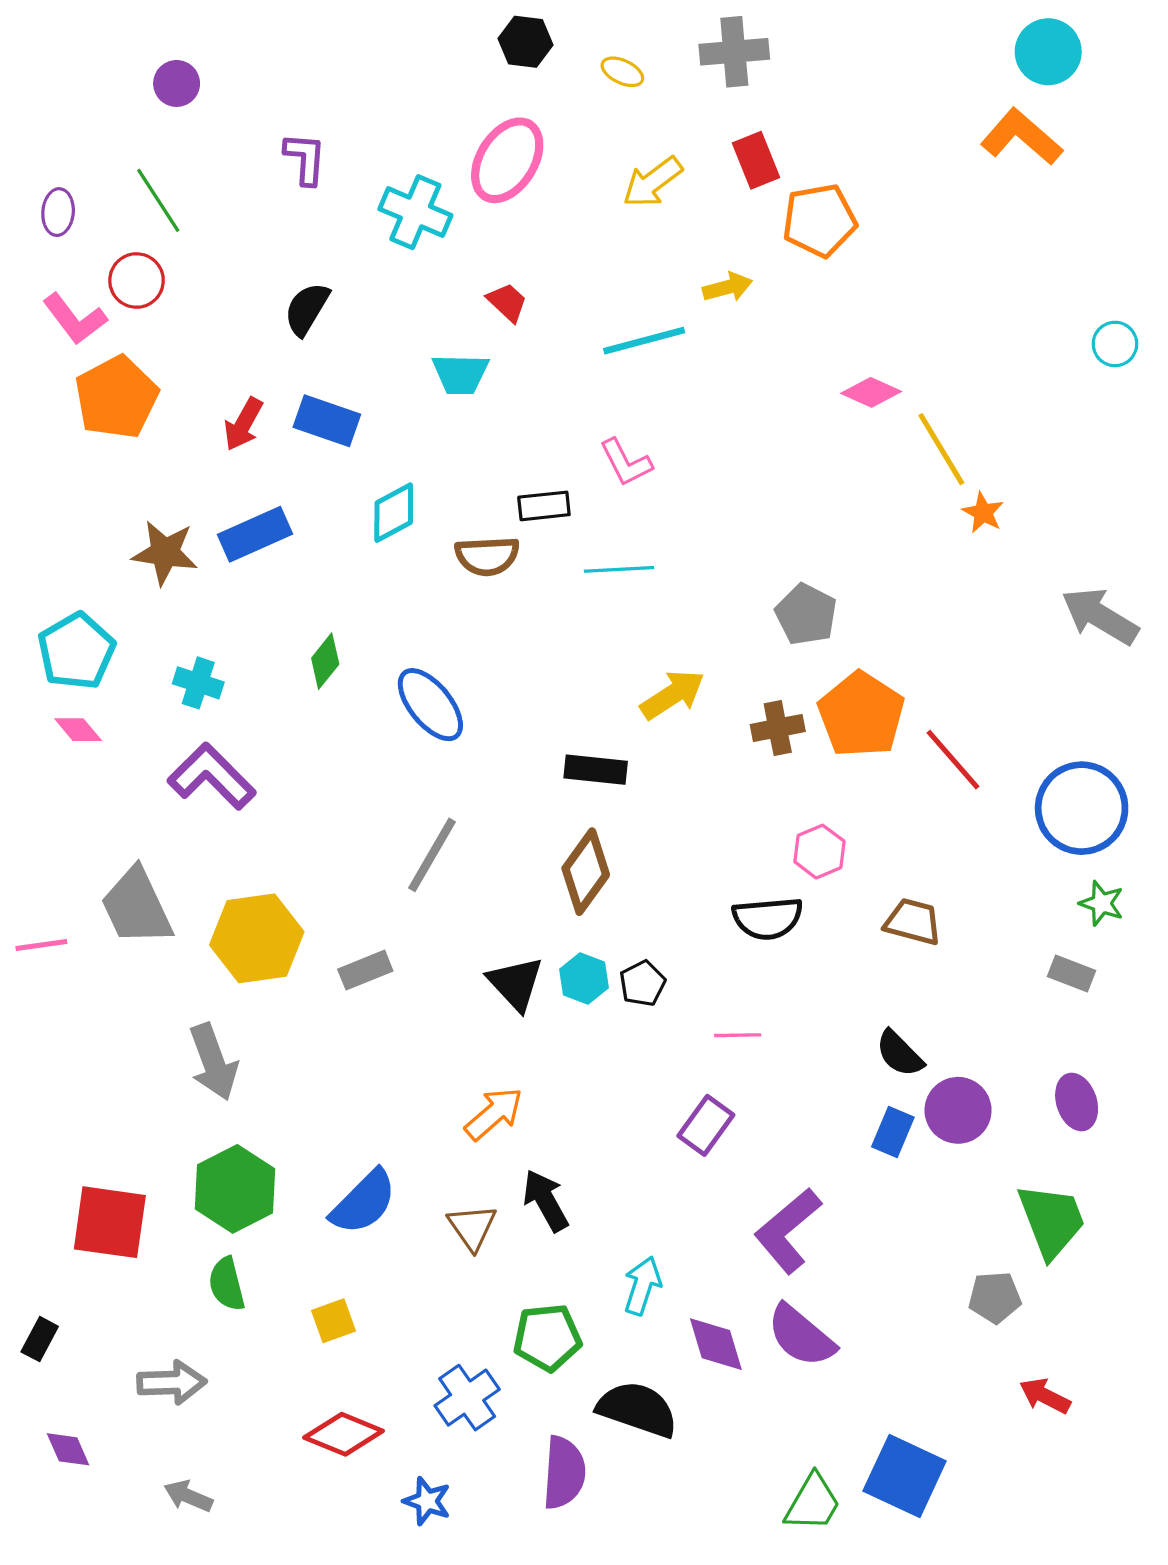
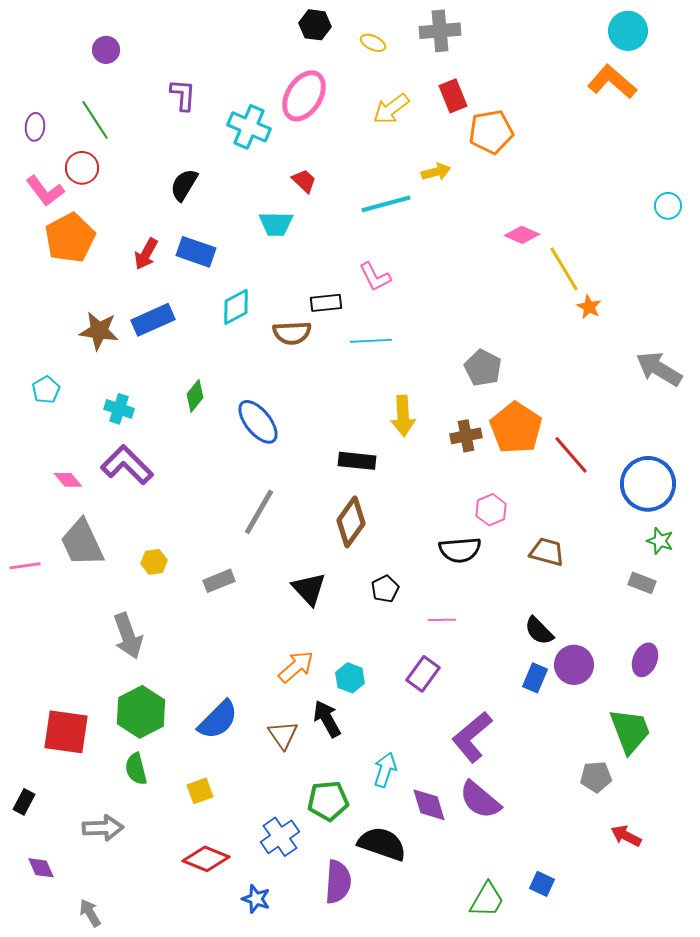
cyan pentagon: (76, 651) -> (46, 390), size x0.6
yellow arrow: (672, 695) -> (403, 416), turned 120
pink diamond: (78, 730) -> (68, 480), moved
yellow hexagon: (257, 938) -> (154, 562), size x0.5
cyan hexagon: (584, 978) -> (350, 678), moved
purple ellipse: (1077, 1102) -> (645, 660), turned 40
blue square: (905, 1476) -> (542, 884), size x0.5
gray arrow: (188, 1496) -> (90, 913), moved, turned 36

